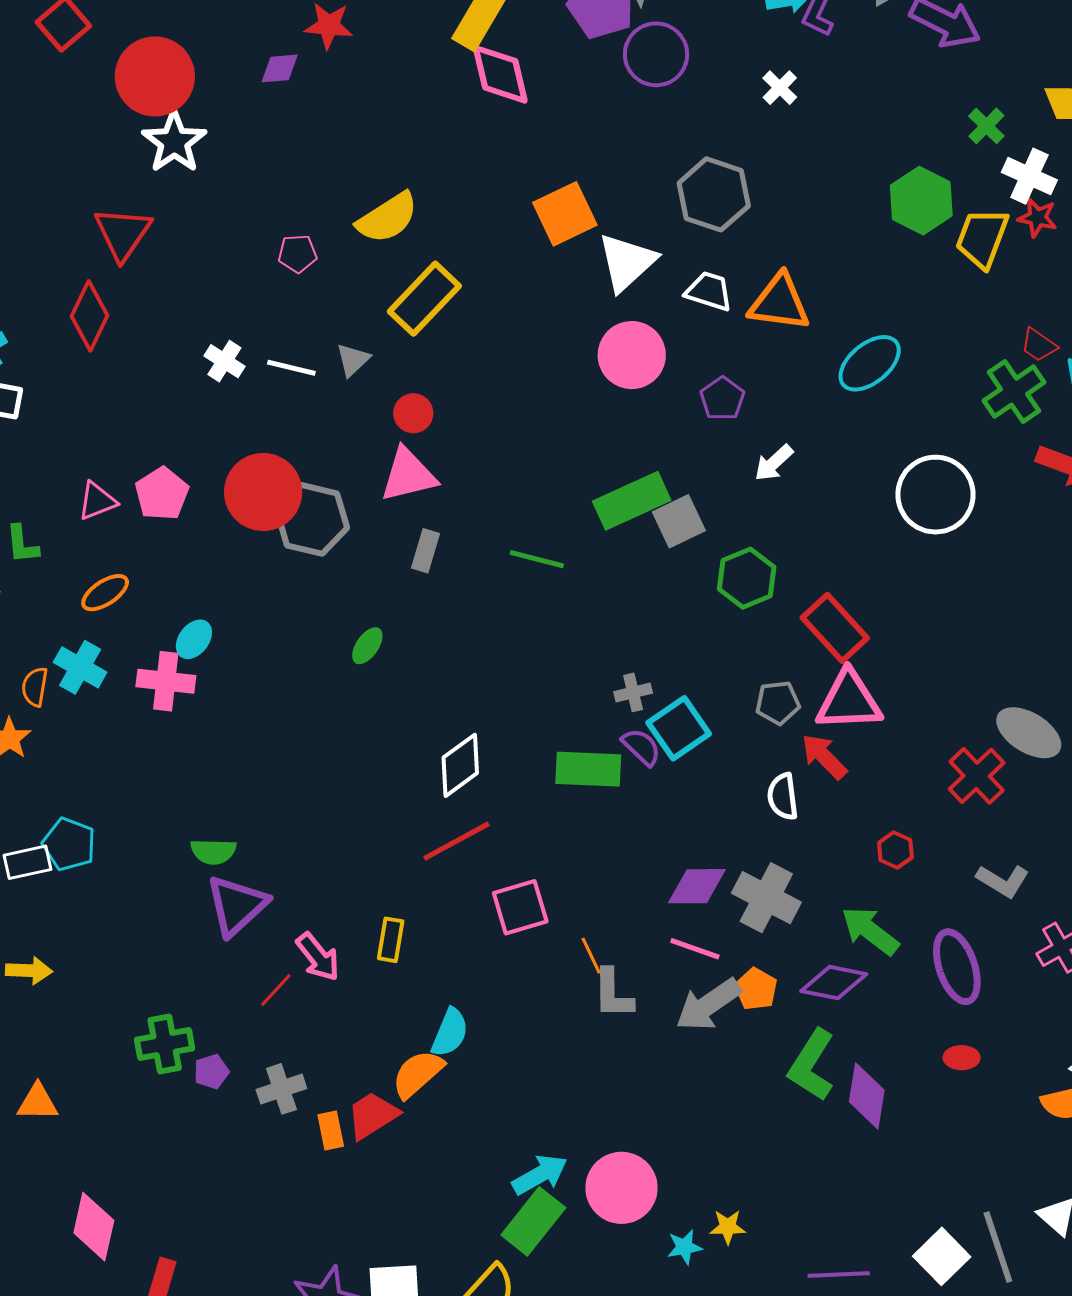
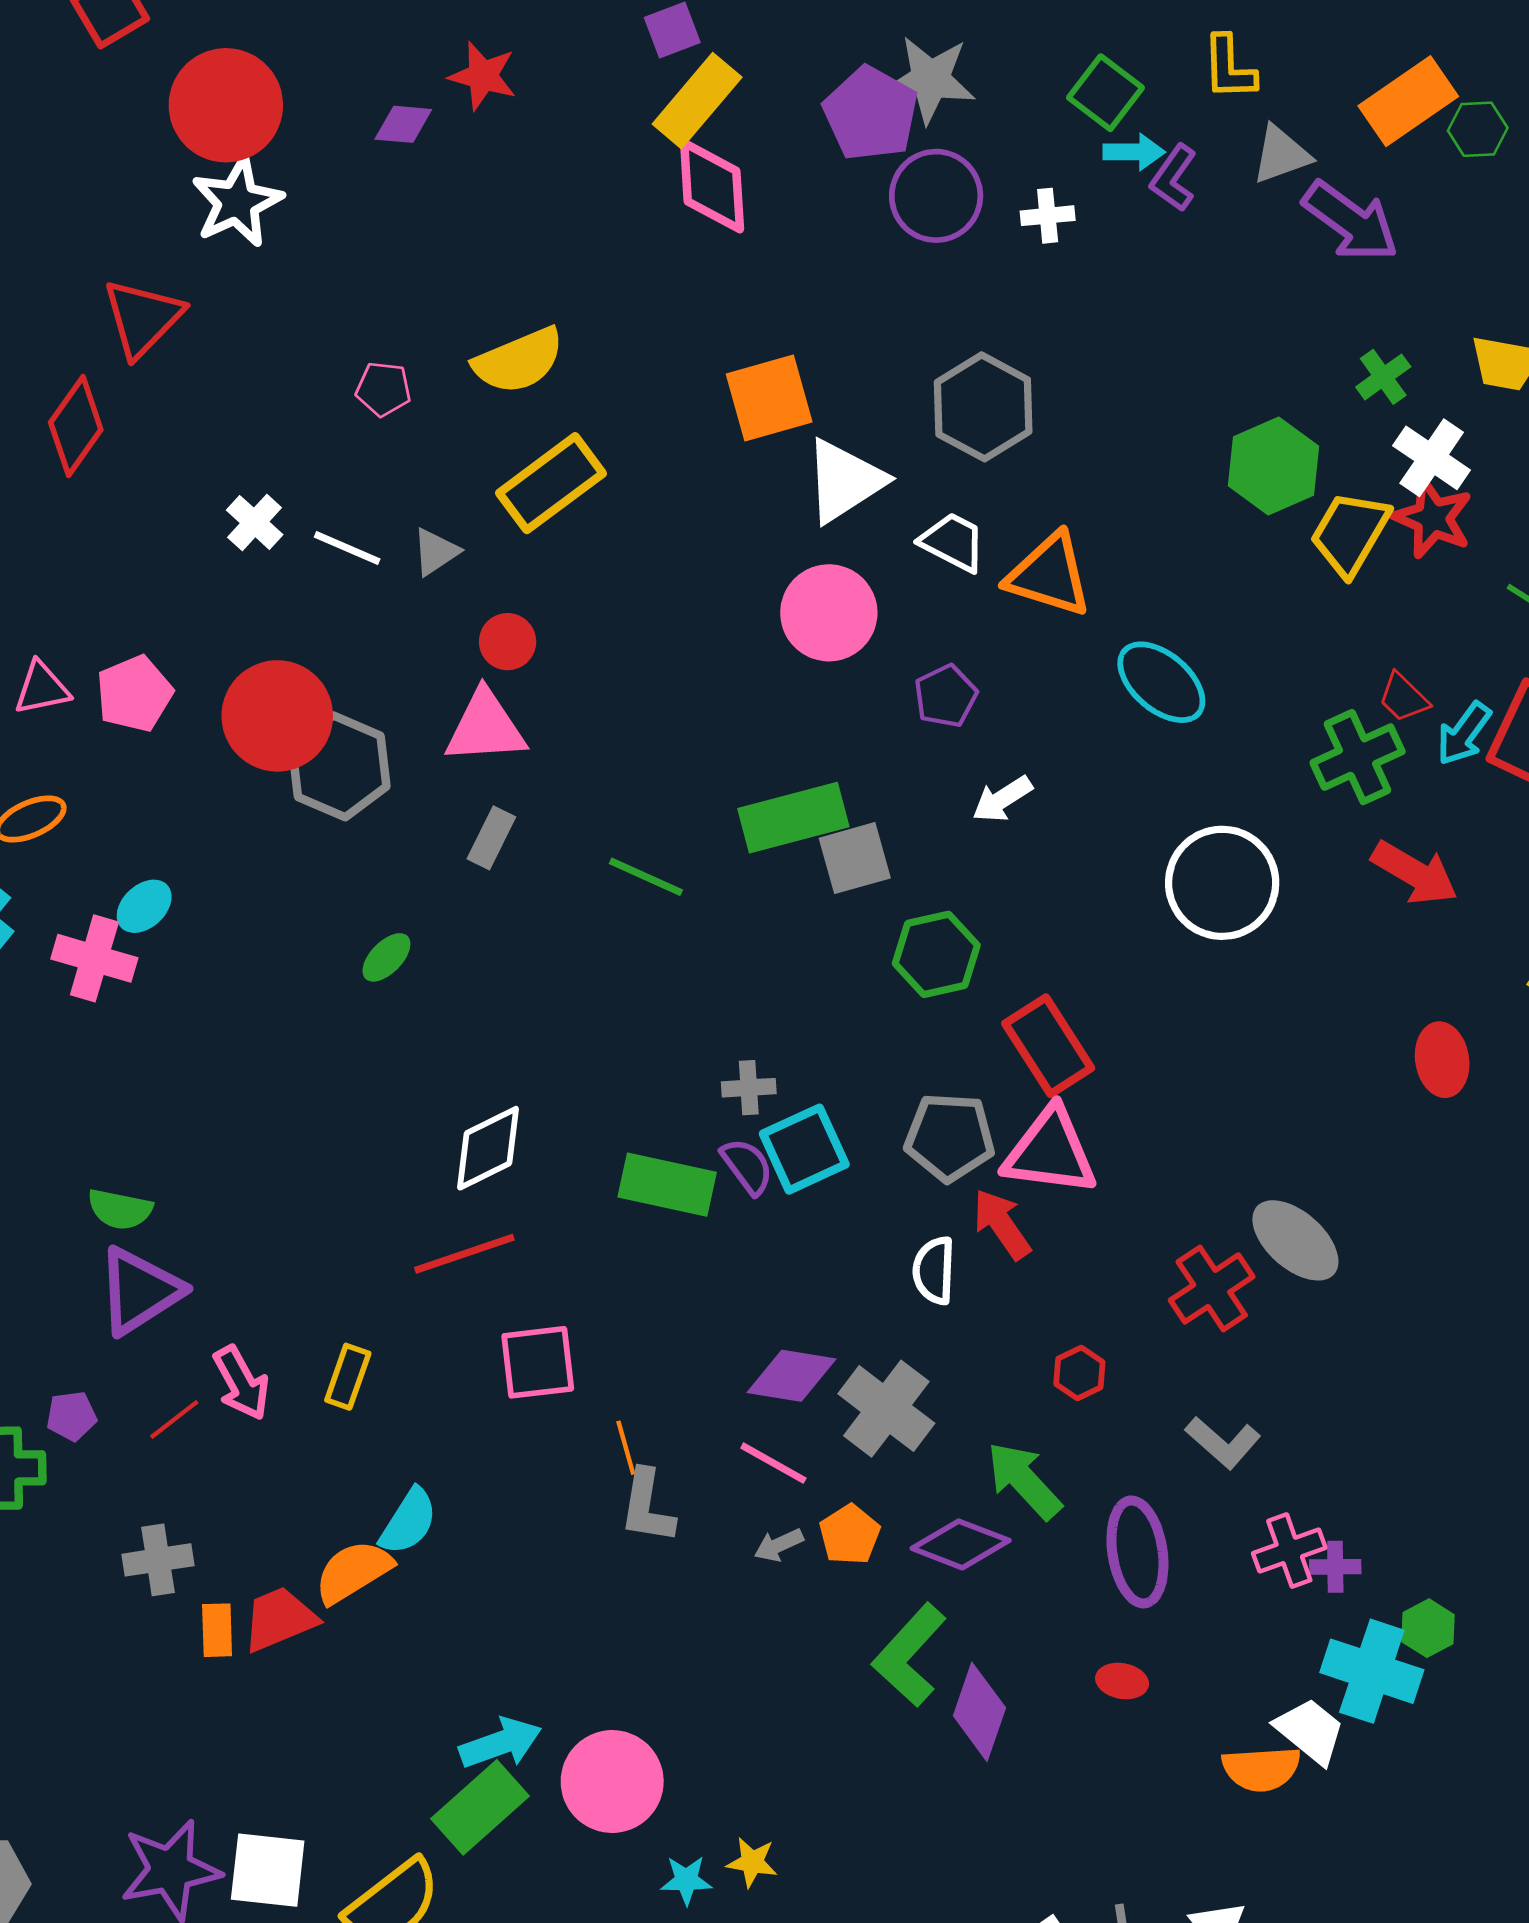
white cross: (780, 88) -> (1048, 216), moved, turned 30
red star: (1037, 218) -> (1433, 518), size x1.4
cyan ellipse: (870, 363) -> (1161, 682), turned 70
gray pentagon: (778, 703) -> (950, 1137), size x1.4
gray arrow: (708, 1005) -> (779, 1545), size x0.5
purple pentagon: (211, 1072) -> (71, 1416), moved

